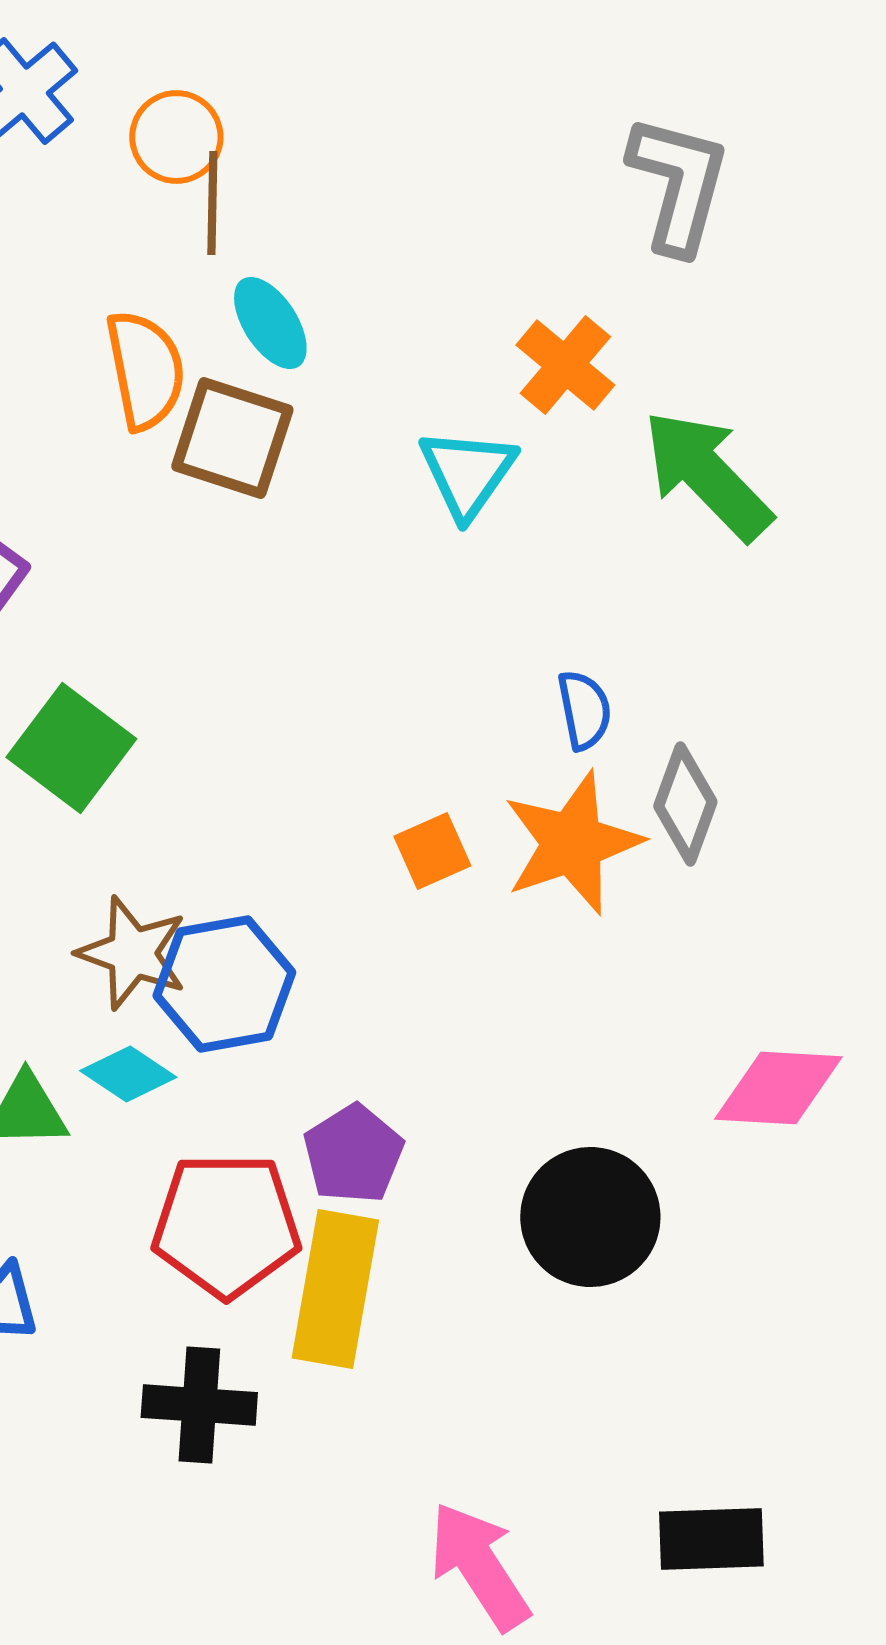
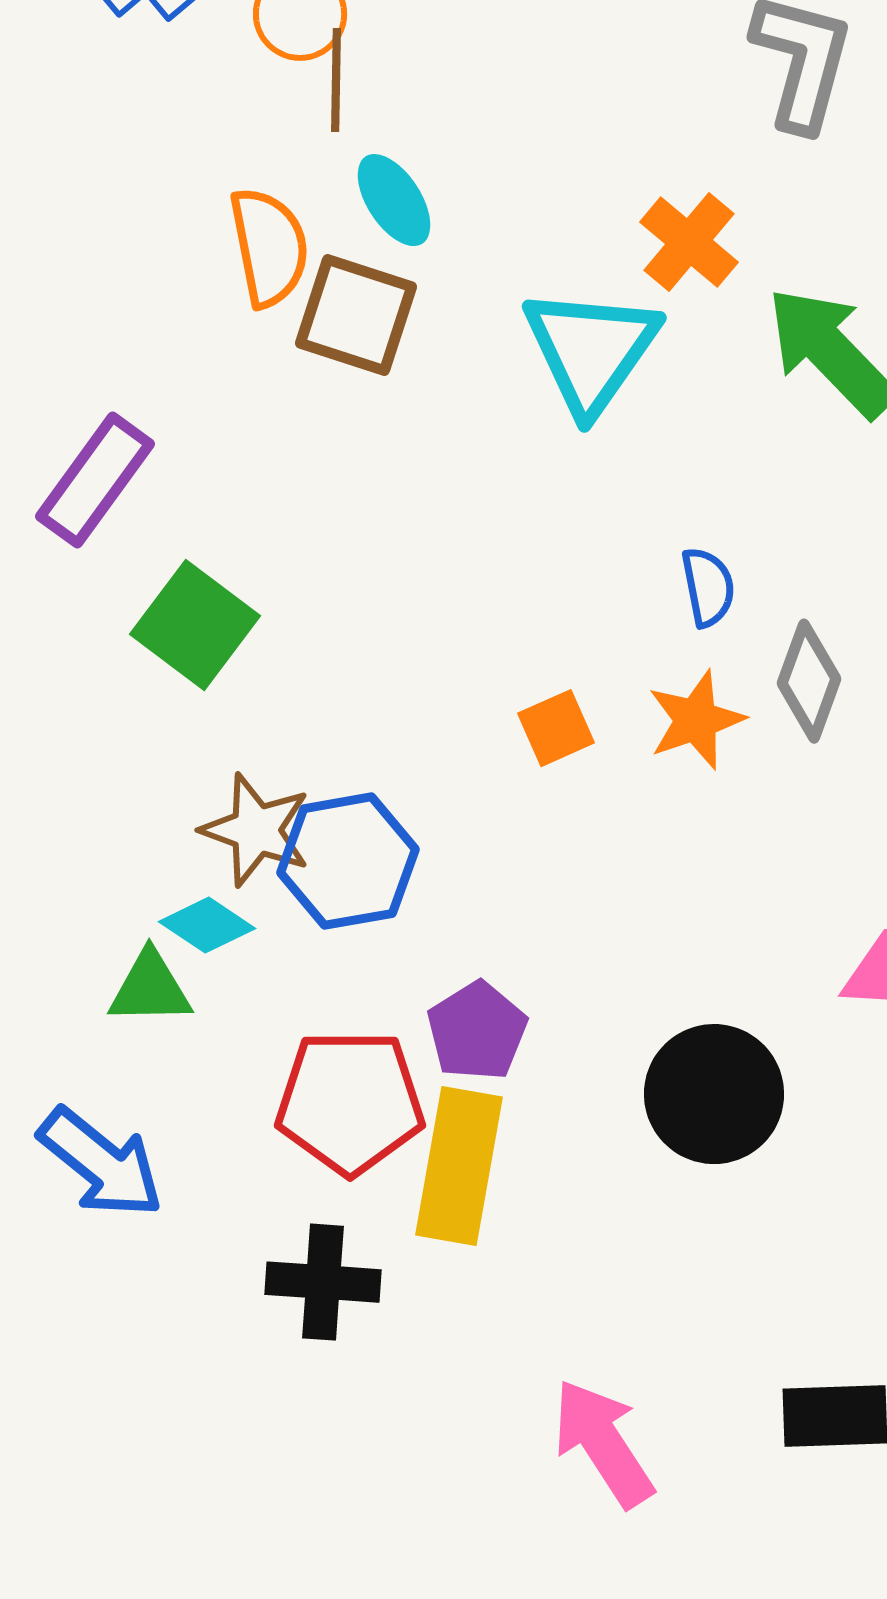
cyan triangle: (467, 473) -> (591, 350), size x1.4
orange star: (572, 843) -> (696, 720), size x0.7
cyan diamond: (128, 1074) -> (207, 925), moved

